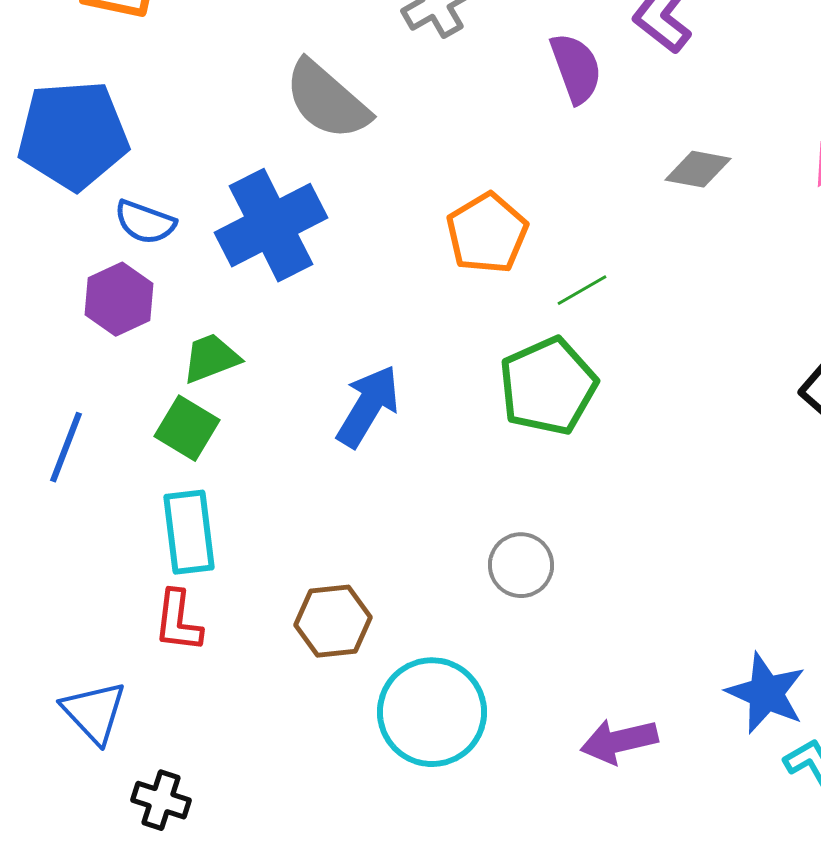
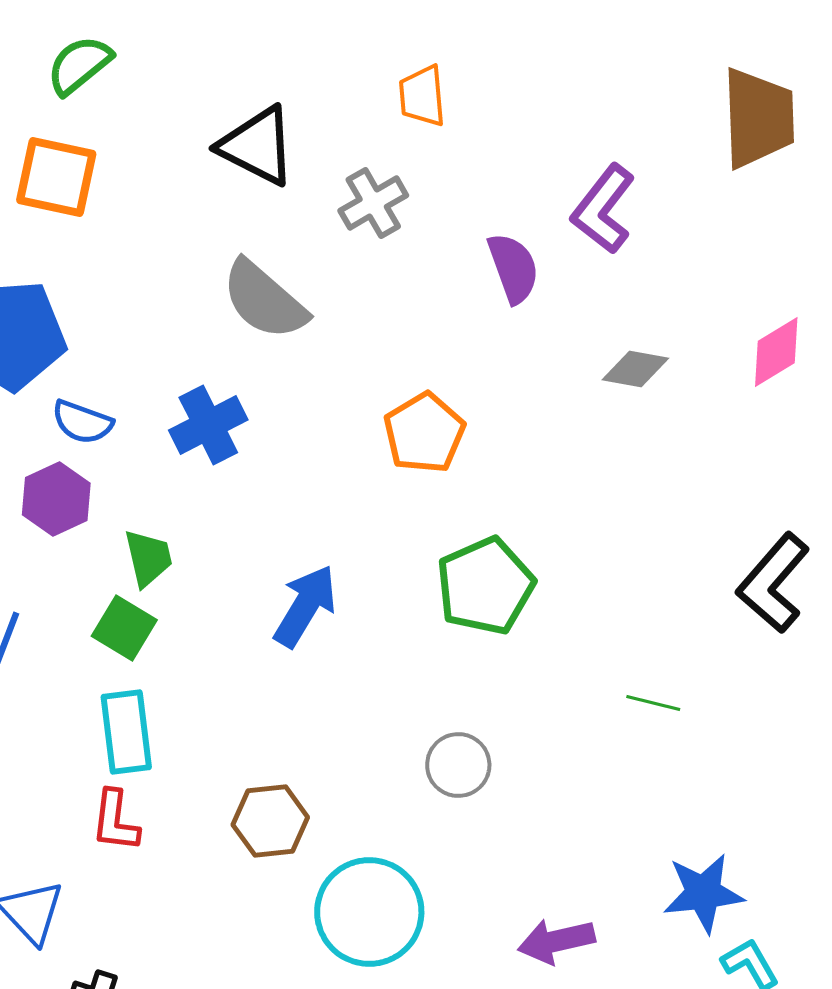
blue cross: (271, 225) -> (208, 425), size x0.7
green line: (582, 290) -> (653, 703), moved, turned 44
green trapezoid: (211, 358) -> (148, 558), turned 98
blue star: (766, 693) -> (703, 893), turned -30

